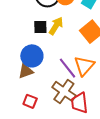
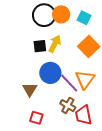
blue circle: (32, 56) -> (50, 73), moved
brown triangle: (26, 71) -> (30, 89), turned -35
brown cross: (64, 91) -> (68, 106), size x0.7

